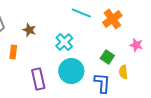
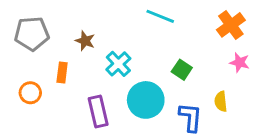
orange cross: (112, 19) -> (231, 25), moved
cyan cross: (64, 42) -> (118, 64), moved
green square: (107, 57) -> (182, 70), moved

